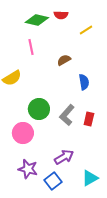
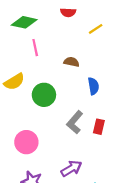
green diamond: (37, 20) -> (24, 22), moved
brown semicircle: (64, 60) -> (71, 62), turned 40
green circle: (39, 109) -> (44, 95), moved

